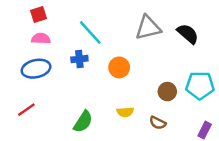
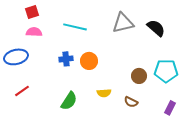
cyan line: (90, 33) -> (75, 27), turned -35
blue cross: (79, 59) -> (66, 59), moved
orange circle: (119, 67) -> (89, 61), moved
blue ellipse: (36, 69) -> (16, 57), moved

